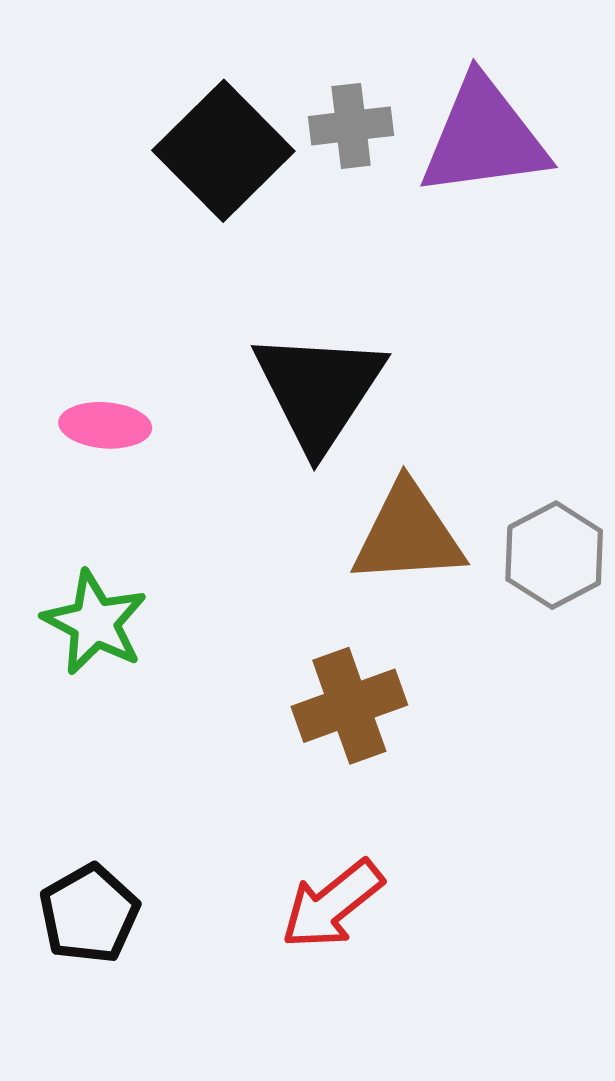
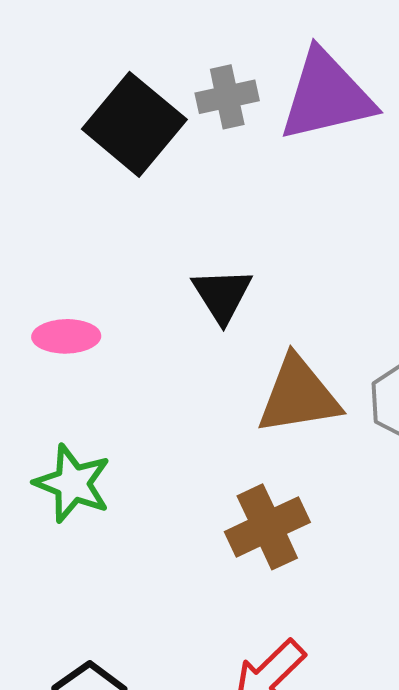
black triangle: (319, 390) -> (222, 295), size x0.6

